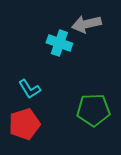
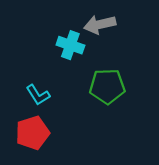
green pentagon: (93, 110) -> (107, 86), moved

